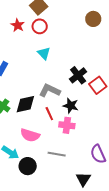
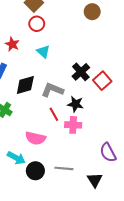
red star: (18, 25) -> (12, 44), moved
black diamond: (25, 104) -> (25, 85), moved
gray line: (57, 154) -> (64, 168), moved

